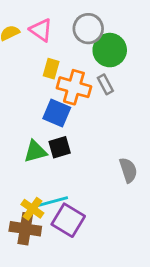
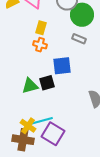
gray rectangle: (105, 84) -> (79, 39), turned -40
orange cross: (74, 87) -> (40, 45), moved, size x0.6
blue square: (57, 113) -> (62, 66), moved, turned -30

